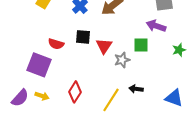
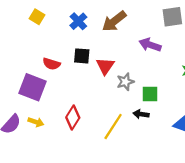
purple arrow: (156, 26) -> (150, 45), moved
green square: (141, 45) -> (150, 94), moved

